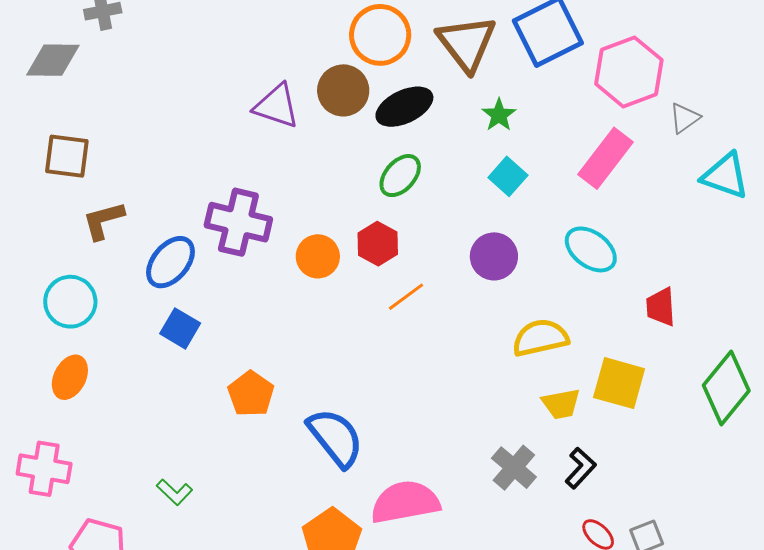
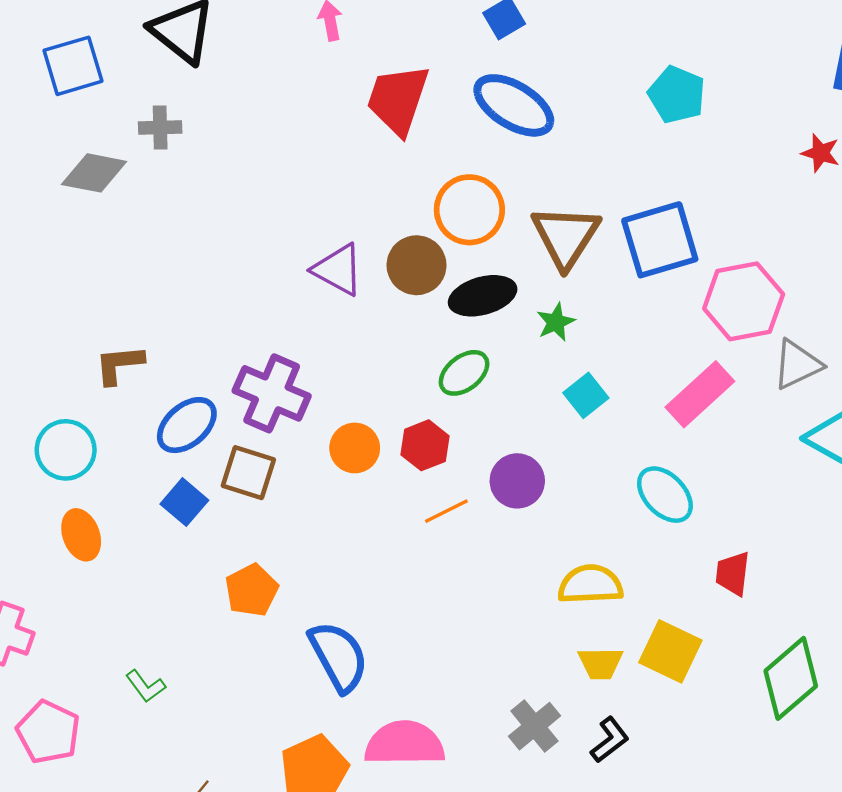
green star: (499, 115) -> (556, 322), moved
gray triangle: (684, 118) -> (797, 365), size x1.4
brown square: (67, 156) -> (248, 473), moved
purple circle: (494, 256) -> (517, 481), moved
orange ellipse: (70, 377) -> (81, 535), moved, turned -57

